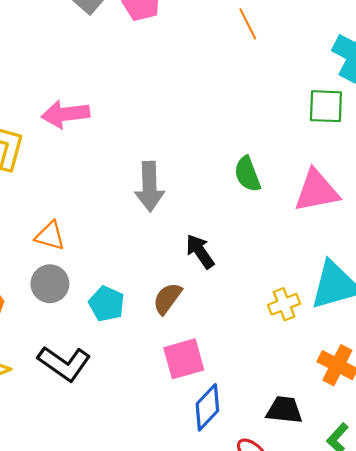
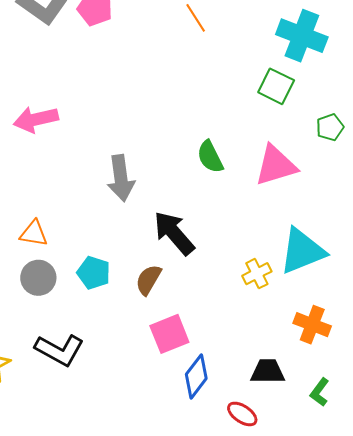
green square: (326, 106) -> (276, 86), turned 30
black arrow: (200, 251) -> (174, 233), size x1.4
cyan pentagon: (107, 304) -> (94, 273), moved

